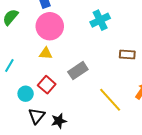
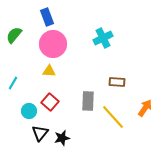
brown rectangle: (127, 54) -> (117, 82), moved
gray rectangle: (78, 71) -> (88, 101), moved, turned -54

